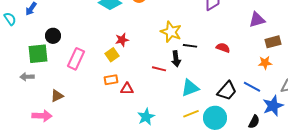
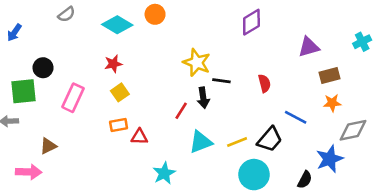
red star: (122, 40) -> (113, 64), moved
red semicircle: (223, 48) -> (264, 83), turned 56
orange star: (265, 63) -> (332, 103), moved
red line: (159, 69) -> (181, 111), turned -72
blue line: (252, 87) -> (296, 117), moved
cyan triangle: (190, 88) -> (201, 142), moved
yellow line: (191, 114) -> (237, 142), moved

